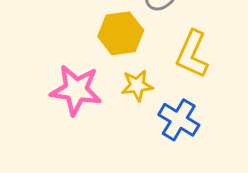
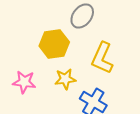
pink star: (76, 90) -> (24, 82), size x0.7

